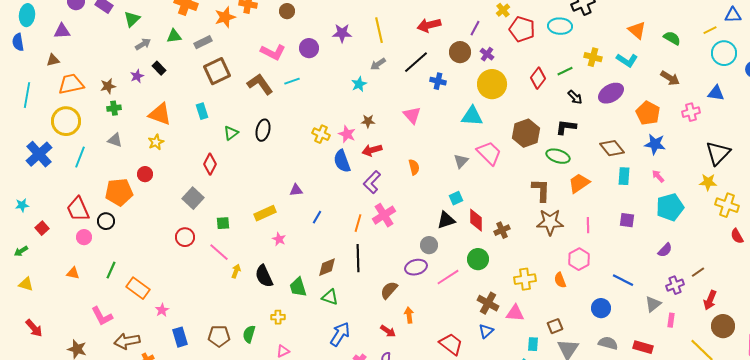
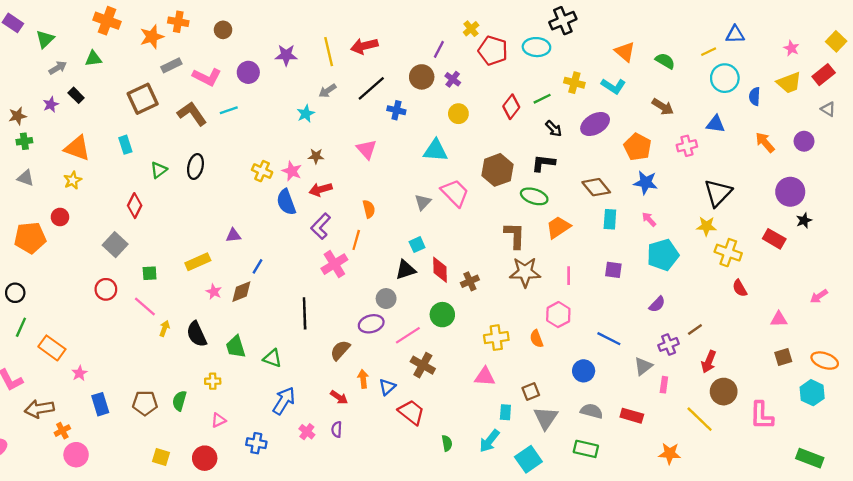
red arrow: (429, 25) -> (364, 46), moved
gray rectangle: (203, 42) -> (171, 65), moved
yellow circle: (492, 84) -> (458, 114), size x0.6
black circle: (106, 221) -> (15, 293), moved
orange line: (358, 223) -> (356, 240), moved
brown diamond: (327, 267) -> (241, 292), moved
brown cross: (488, 303) -> (423, 365), moved
blue triangle: (486, 331) -> (387, 387), moved

